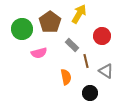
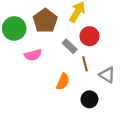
red circle: (102, 36) -> (89, 36), moved
orange semicircle: (66, 77) -> (63, 82), turned 35

